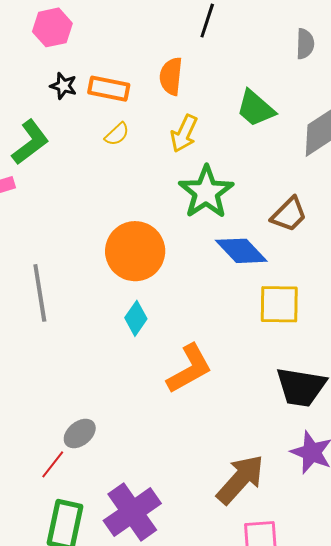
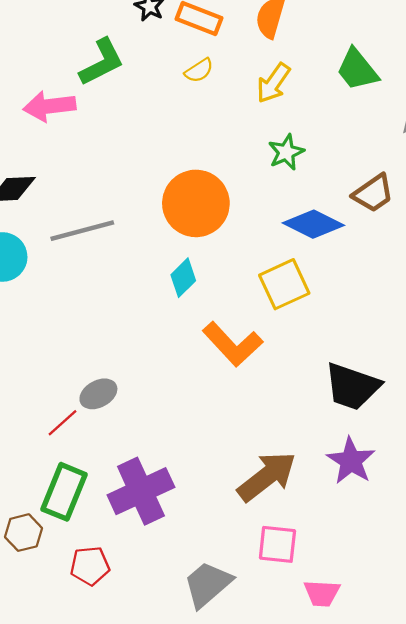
green star: (206, 192) -> (286, 152), size x0.6
blue diamond: (241, 251) -> (313, 224), turned -30
gray line: (40, 293) -> (82, 231), turned 74
yellow square: (279, 304) -> (284, 284), moved, turned -36
orange L-shape: (189, 369) -> (233, 344), turned 66

